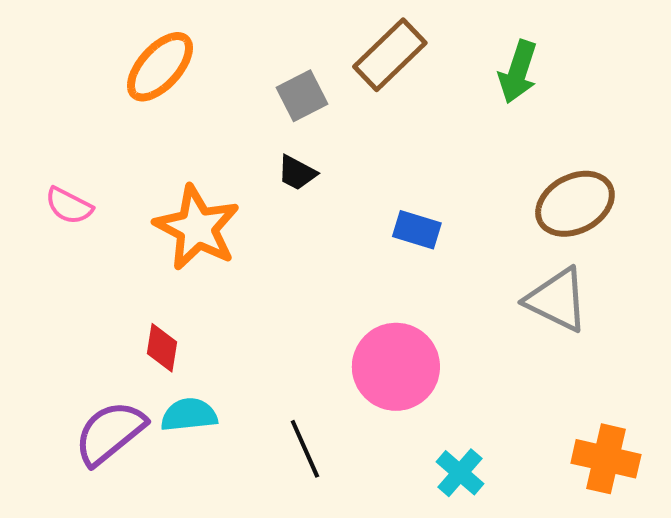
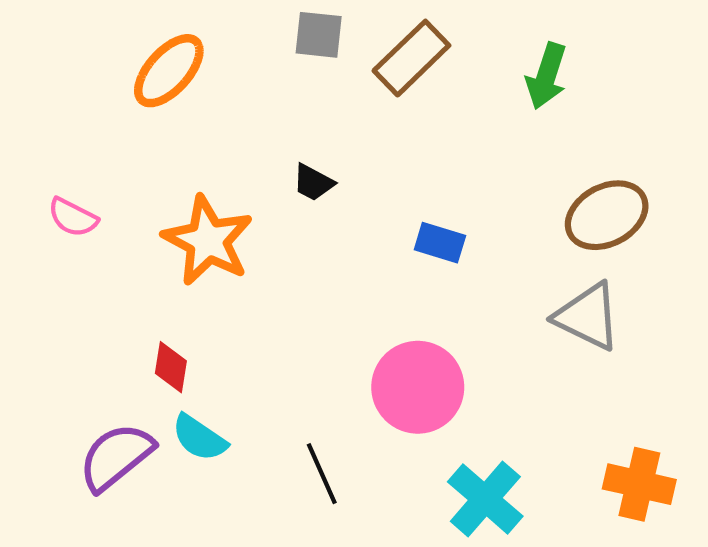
gray square: (302, 96) -> (319, 35), moved, turned 33
cyan semicircle: (189, 415) -> (199, 438), turned -140
cyan cross: (460, 473) -> (485, 499), size x1.5

